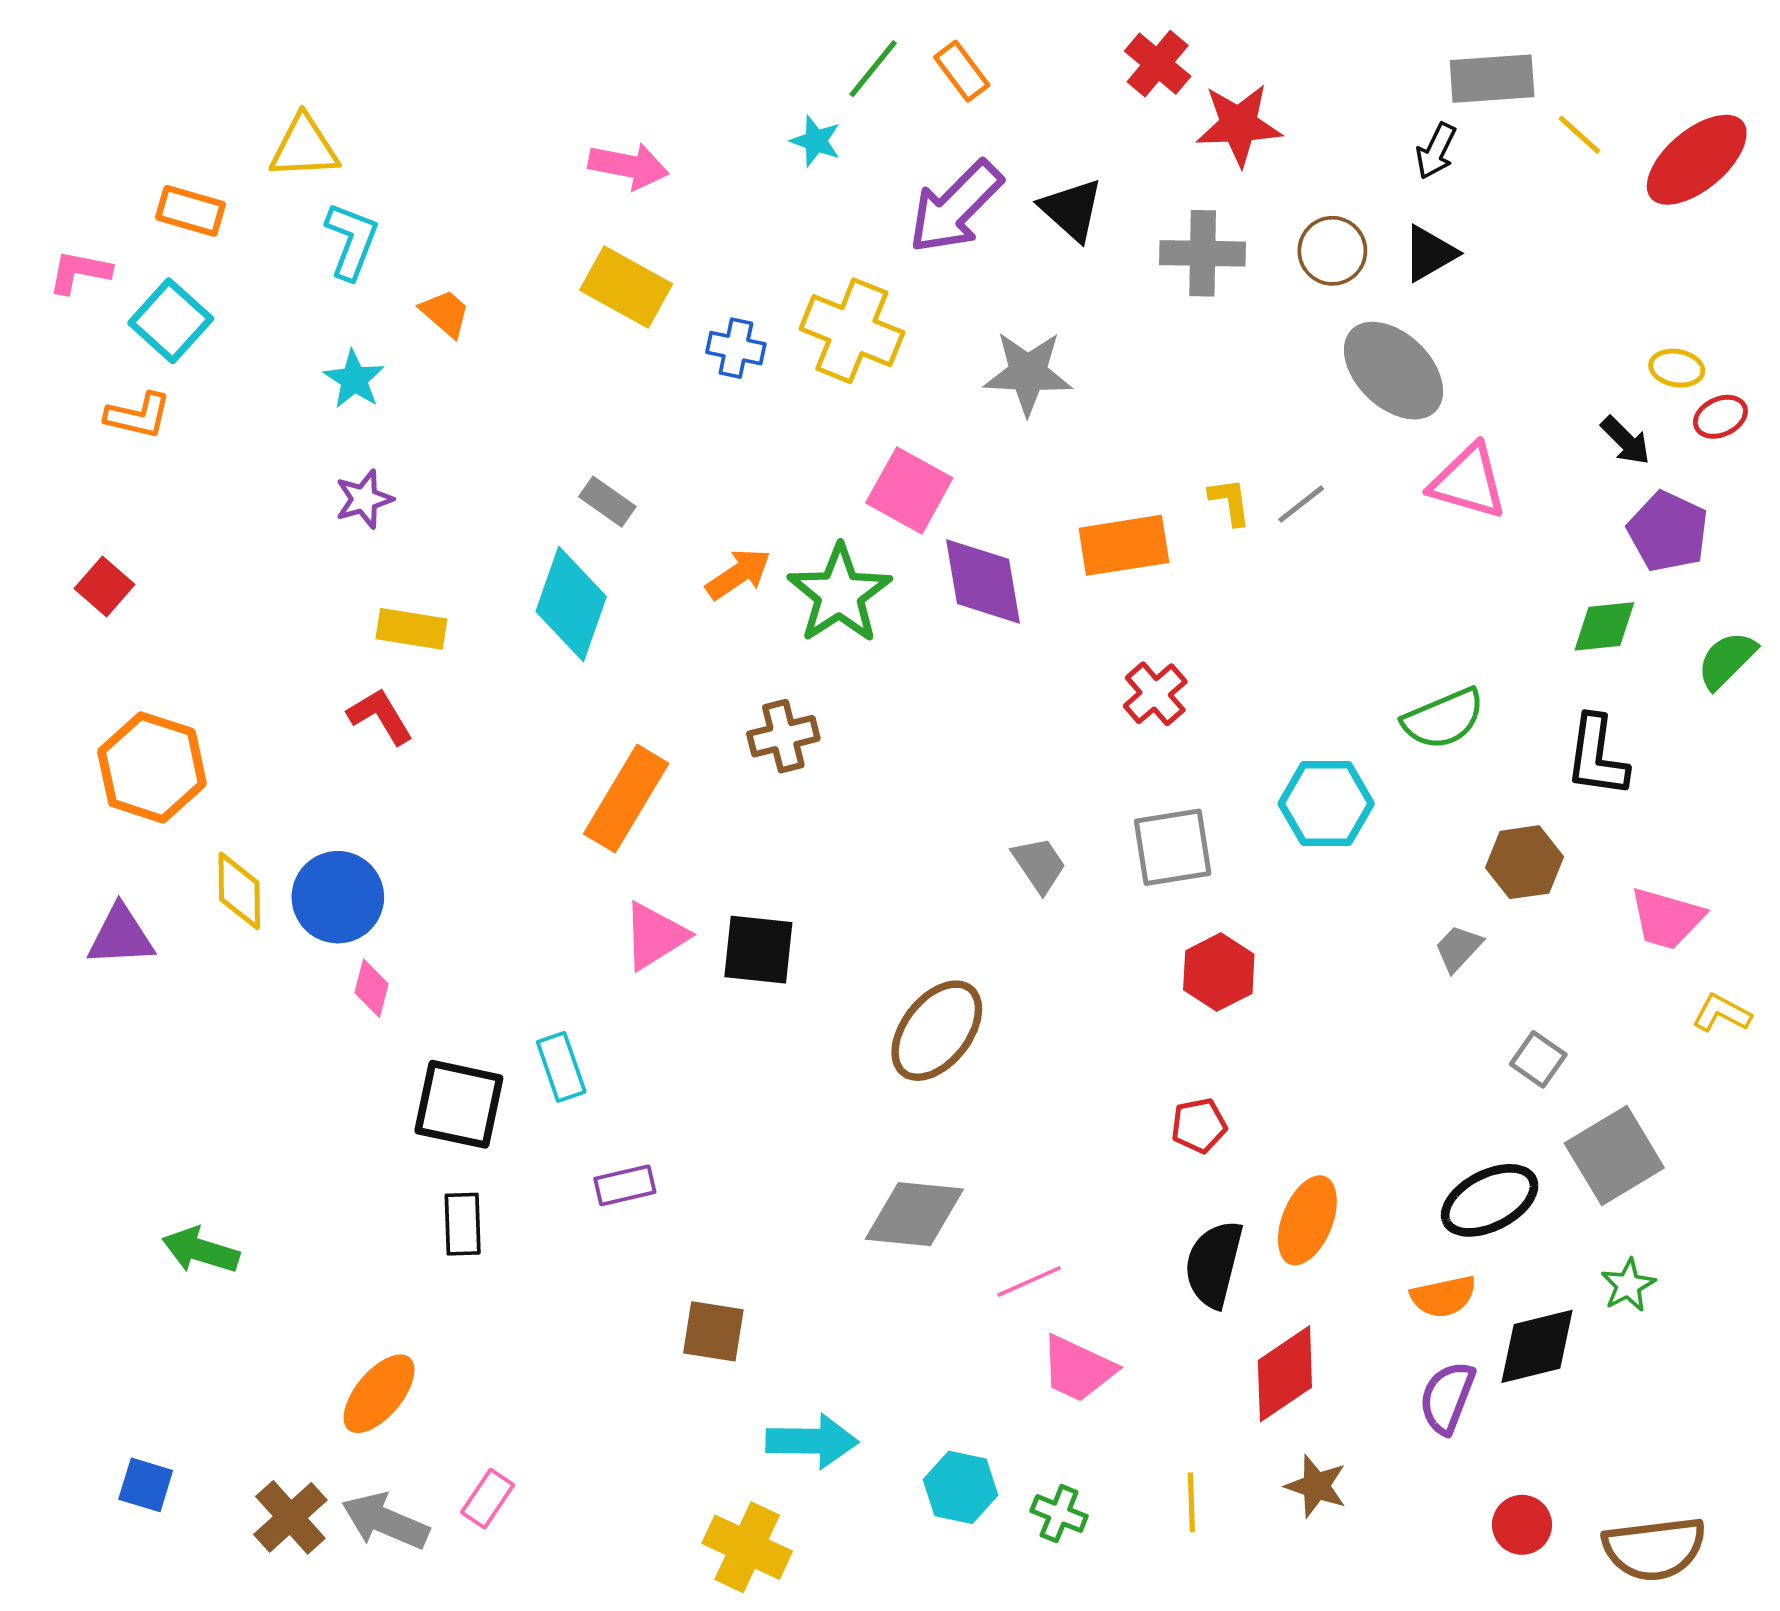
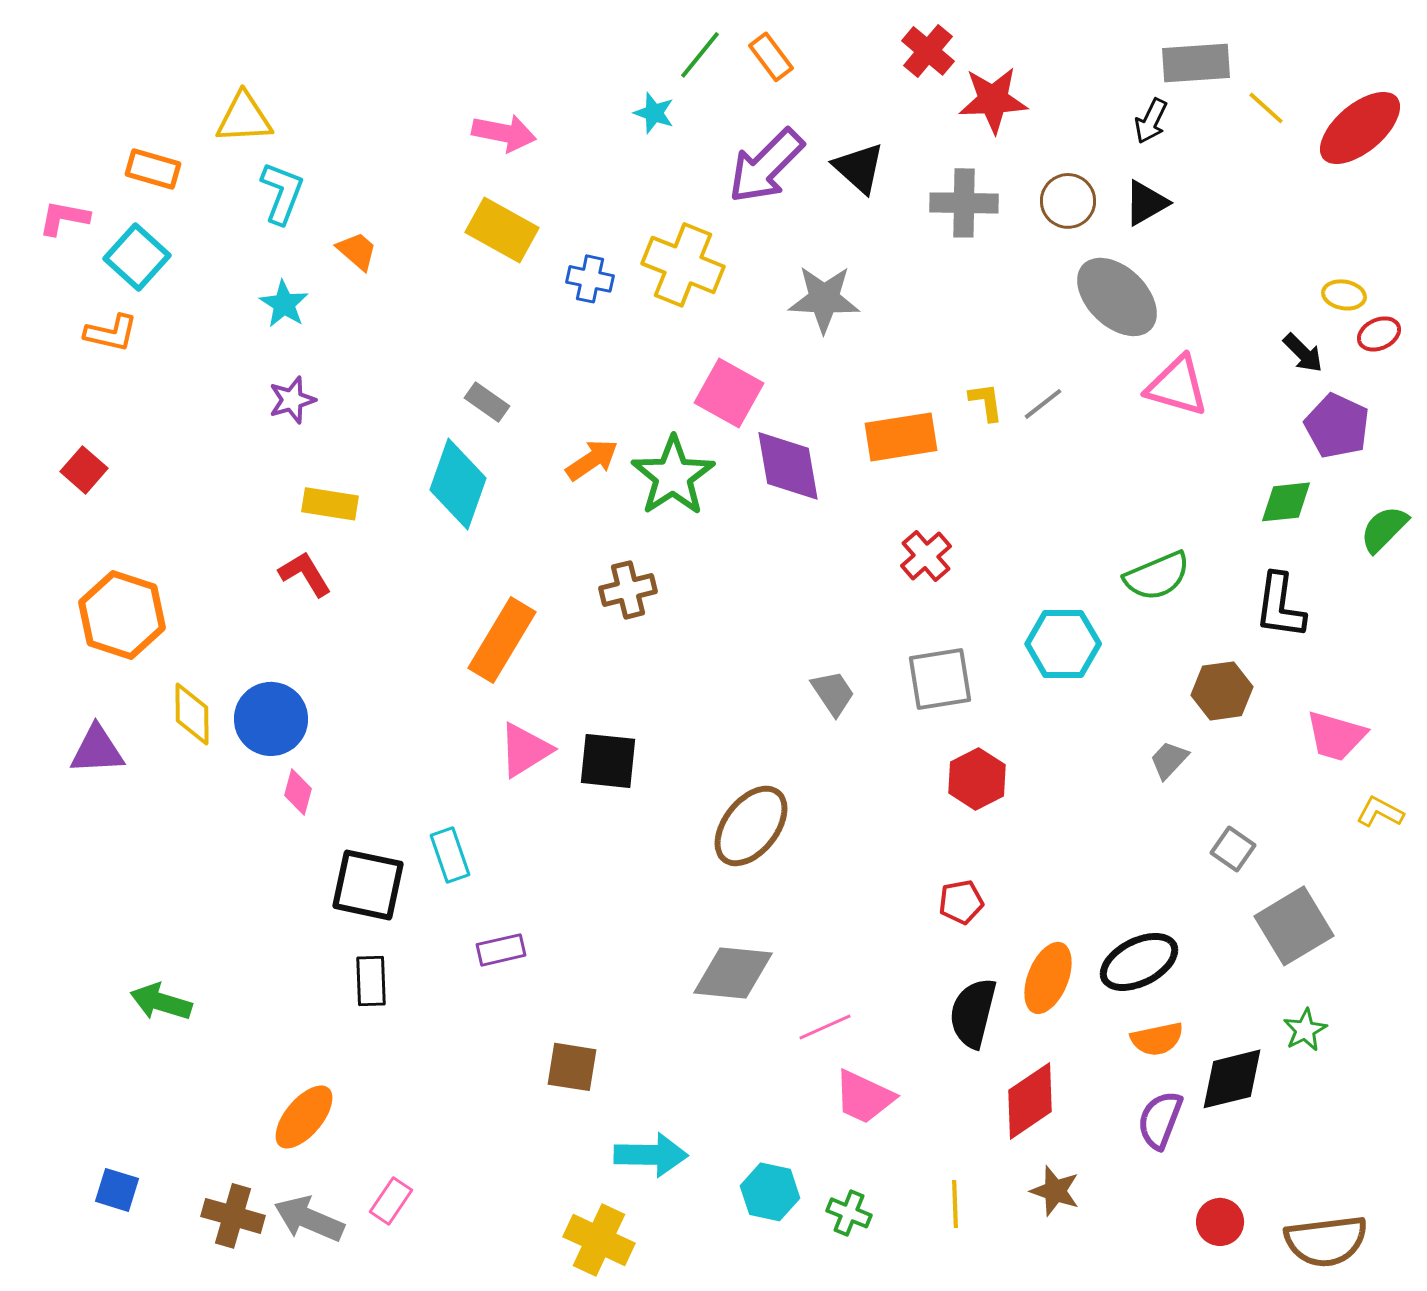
black ellipse: (1490, 1200) -> (1139, 962), moved
brown cross: (290, 1517) -> (233, 1216), turned -32

